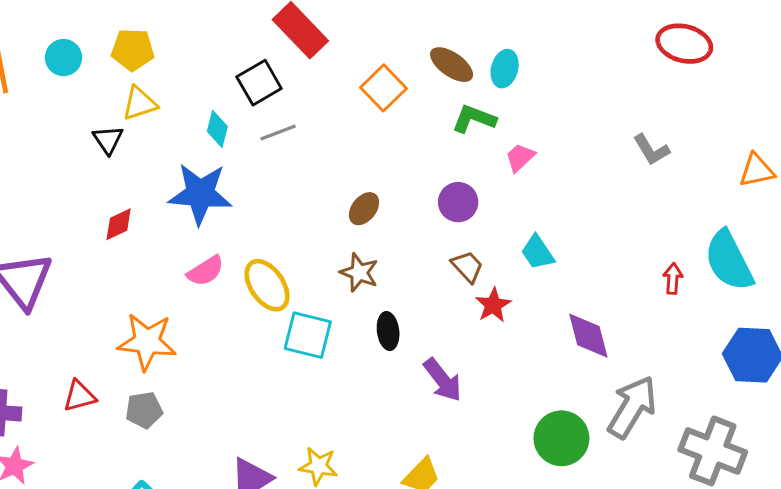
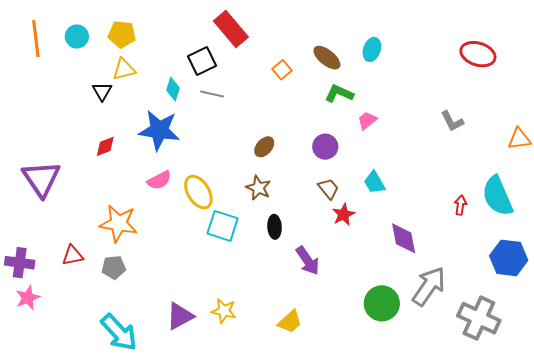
cyan ellipse: (505, 69) -> (372, 49), moved
orange square: (383, 88) -> (282, 70), size x0.7
gray line: (278, 132) -> (212, 94), turned 30

